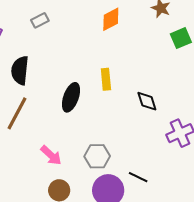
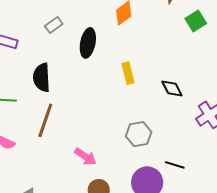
black ellipse: (71, 97) -> (88, 43), moved
gray hexagon: (97, 156) -> (139, 134), moved

